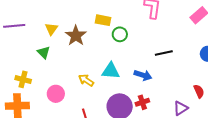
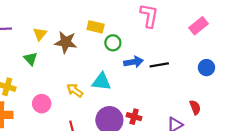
brown star: (76, 36) -> (66, 42), turned -30
blue arrow: (143, 75) -> (133, 62), moved, turned -30
red cross: (142, 102) -> (134, 117), turned 32

